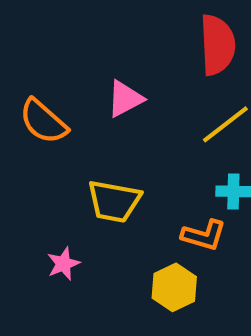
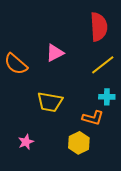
pink star: (63, 264) -> (26, 142), moved

